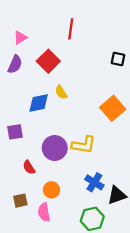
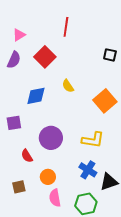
yellow semicircle: (61, 92) -> (68, 86), moved
yellow L-shape: (84, 145) -> (93, 140), moved
pink semicircle: (44, 212) -> (55, 198), moved

